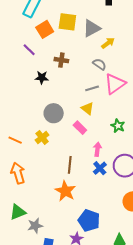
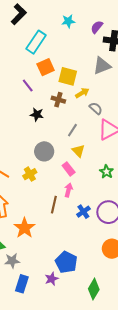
yellow square: (67, 22) -> (68, 76), moved
gray triangle: (92, 28) -> (102, 66), moved
yellow arrow: (108, 43) -> (82, 93), moved
gray line: (92, 88) -> (72, 130), moved, turned -48
pink arrow: (97, 149) -> (68, 190), moved
orange star: (65, 191) -> (24, 228), moved

